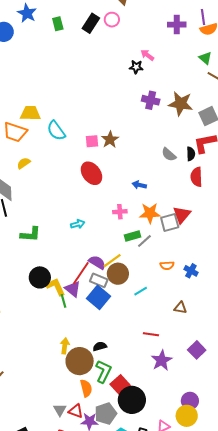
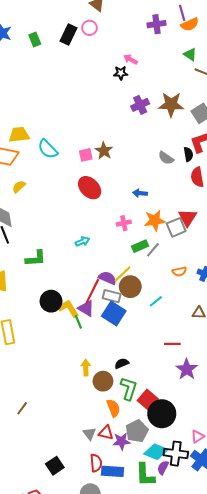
purple cross: (151, 100) -> (140, 105), turned -30
brown circle: (80, 361) -> (103, 381), size x0.7

